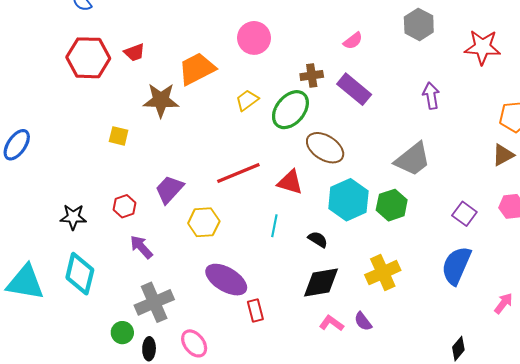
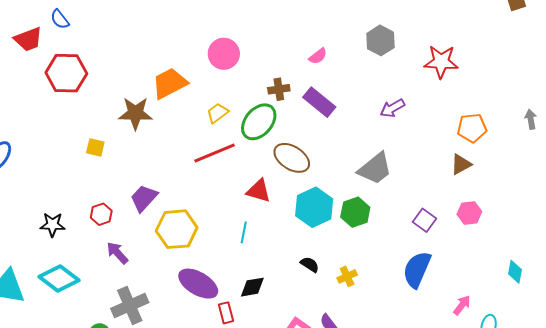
red trapezoid: (134, 52) -> (28, 39), moved, size x1.4
purple arrow: (431, 96) -> (392, 108), turned -110
red line: (238, 173) -> (215, 153), moved
yellow hexagon: (204, 222) -> (177, 229), size x1.4
black semicircle: (318, 239) -> (310, 264), moved
yellow cross: (383, 273) -> (347, 276), size x0.6
cyan diamond: (80, 274) -> (59, 278), turned -66
black diamond: (321, 282) -> (252, 287), moved, size x0.7

